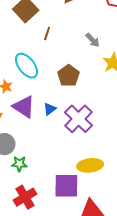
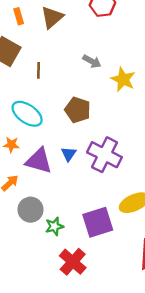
purple square: (66, 186) -> (98, 222), moved

